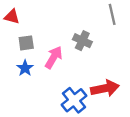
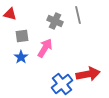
gray line: (112, 14) -> (78, 15), moved
gray cross: (82, 41) -> (55, 21), moved

